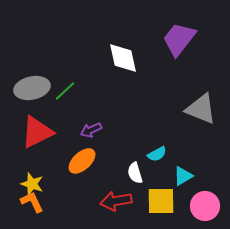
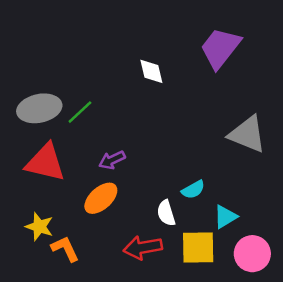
white diamond: (123, 58) -> (151, 71), size x0.7
red triangle: (37, 132) -> (45, 163), turned 39
orange L-shape: (32, 202) -> (65, 249), moved

